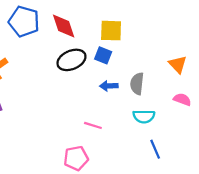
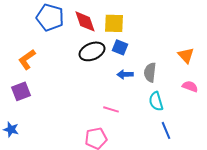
yellow square: (111, 31) -> (114, 23), moved
cyan semicircle: (144, 116) -> (156, 101), turned 72

